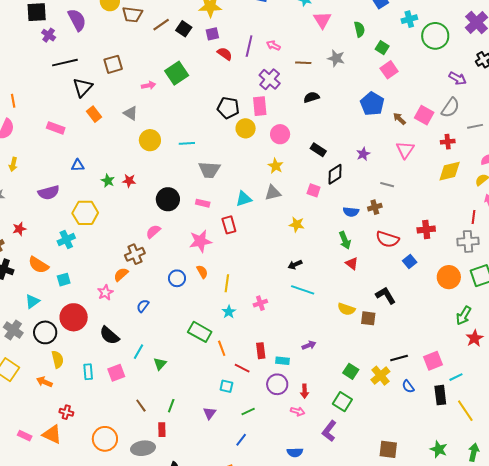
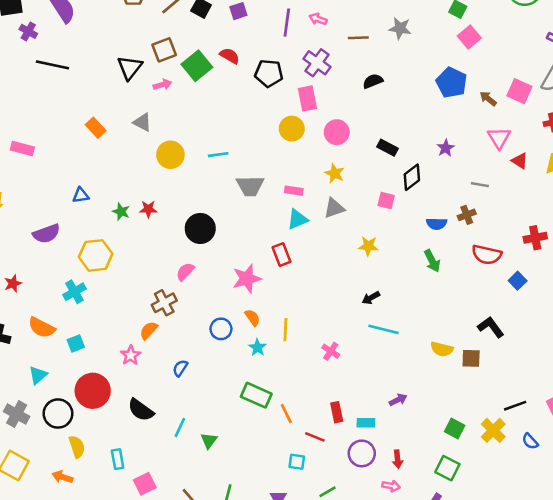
red semicircle: (225, 54) -> (230, 56), moved
black line: (65, 63) -> (52, 65), turned 30
brown square: (113, 64) -> (164, 50), moved
black triangle: (83, 87) -> (130, 68), moved
black pentagon: (228, 108) -> (269, 73), moved
pink rectangle: (56, 128) -> (22, 149), moved
pink rectangle: (203, 203) -> (294, 191), moved
red triangle: (352, 263) -> (520, 161), moved
pink cross: (260, 303) -> (331, 351), turned -32
cyan star: (229, 312) -> (257, 348), moved
pink square: (116, 373) -> (145, 484), moved

